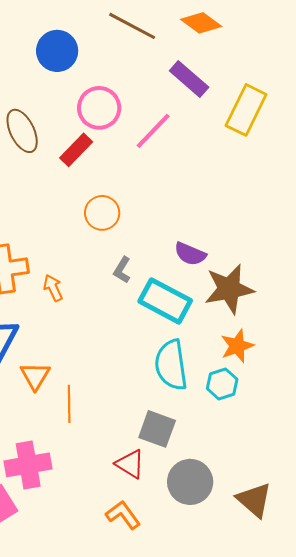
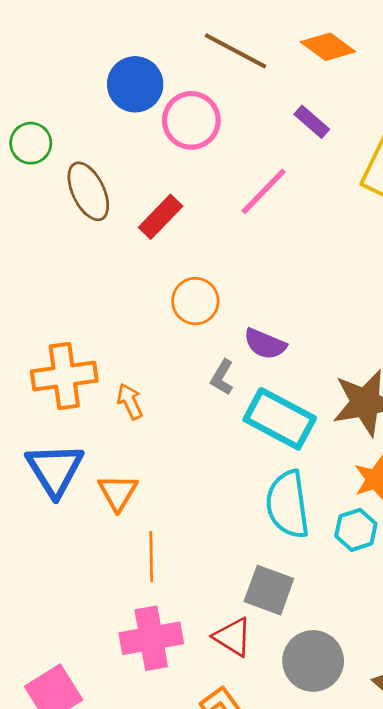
purple rectangle: (189, 79) -> (312, 122), size x0.7
pink circle: (99, 108) -> (191, 120), moved
purple semicircle: (190, 254) -> (265, 344), moved
orange triangle: (35, 376) -> (118, 492), moved
pink cross: (28, 465) -> (151, 638), moved

